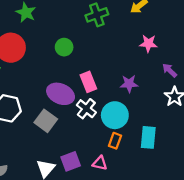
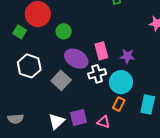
green circle: (64, 47) -> (64, 31), moved
purple star: (129, 84) -> (127, 56), moved
white cross: (86, 109) -> (97, 74), turned 30

